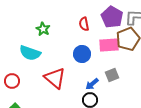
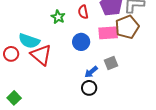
green star: (43, 29) -> (58, 17), moved
red triangle: (55, 78) -> (41, 55), moved
red circle: (12, 81) -> (11, 54), moved

